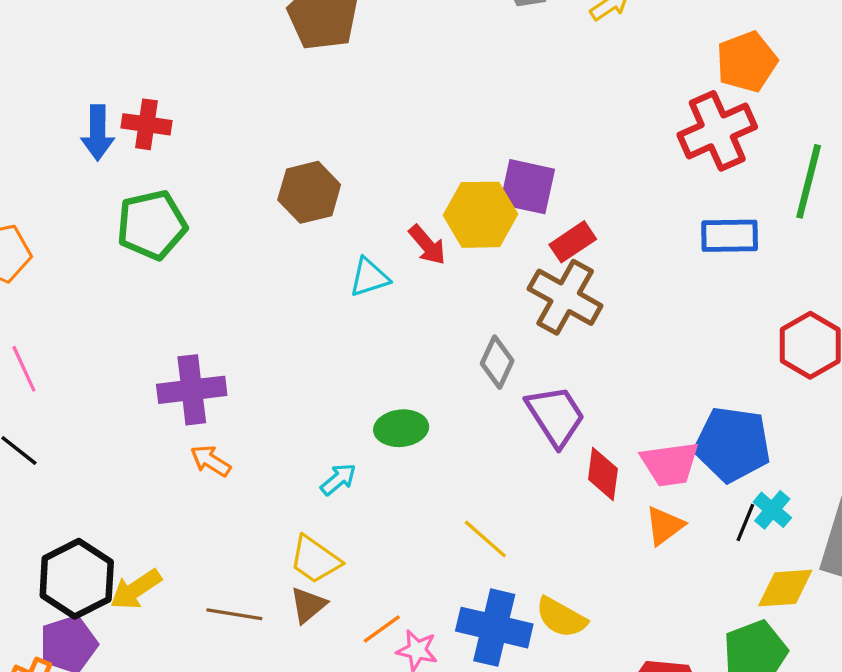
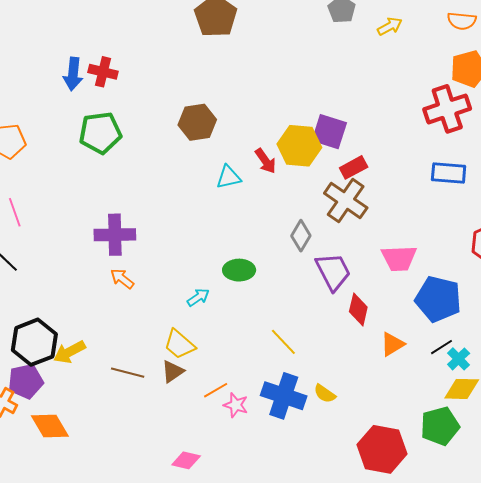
pink trapezoid: (670, 464) -> (399, 258), moved
cyan cross: (772, 510) -> (459, 359), moved
black line: (745, 522) -> (441, 347), turned 30
yellow semicircle: (561, 617) -> (325, 394), size x0.7

